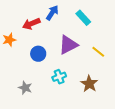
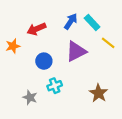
blue arrow: (52, 13) -> (71, 21), moved
yellow line: (98, 52) -> (108, 43), moved
cyan cross: (59, 77) -> (55, 86), moved

